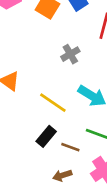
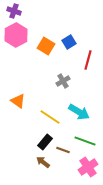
brown arrow: (62, 175) -> (43, 162), moved, turned 56

